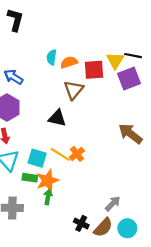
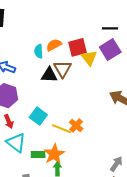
cyan semicircle: (51, 57) -> (39, 51), moved
yellow triangle: (115, 60) -> (89, 58), moved
black triangle: (57, 118) -> (49, 75), moved
cyan square: (37, 158) -> (38, 116), moved, turned 30

